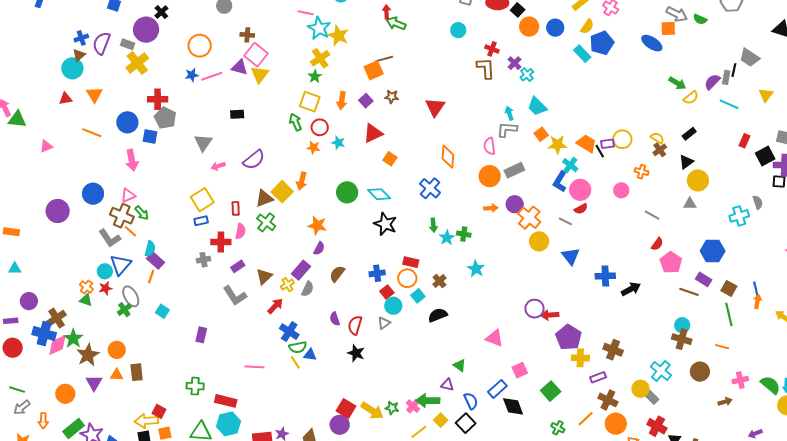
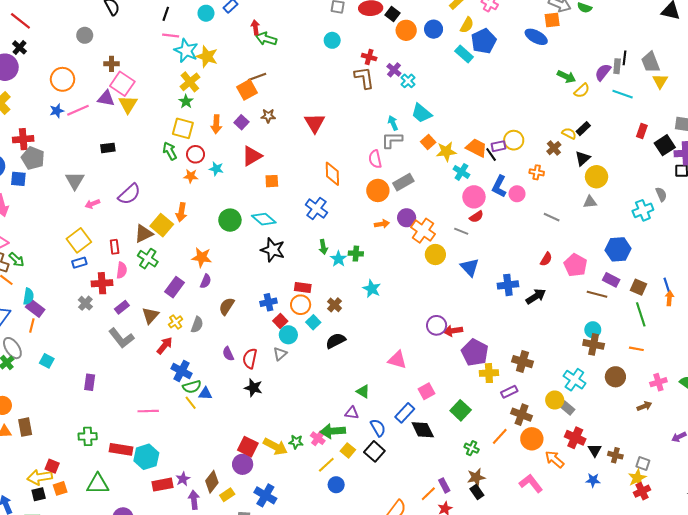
gray trapezoid: (749, 58) -> (650, 62), moved, turned 40
yellow semicircle: (657, 138) -> (569, 133), moved
orange square: (390, 159) -> (272, 181), turned -32
blue L-shape: (560, 182) -> (499, 186), moved
red semicircle: (657, 244) -> (546, 259), moved
gray cross: (203, 260) -> (85, 303), turned -32
purple rectangle: (301, 270) -> (175, 287), moved
cyan hexagon: (229, 424) -> (146, 457), moved

